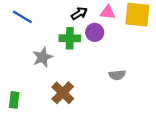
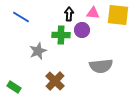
black arrow: (79, 13) -> (69, 14), turned -56
gray semicircle: (117, 75) -> (101, 66), size x1.6
green rectangle: (14, 100) -> (14, 87), turned -64

